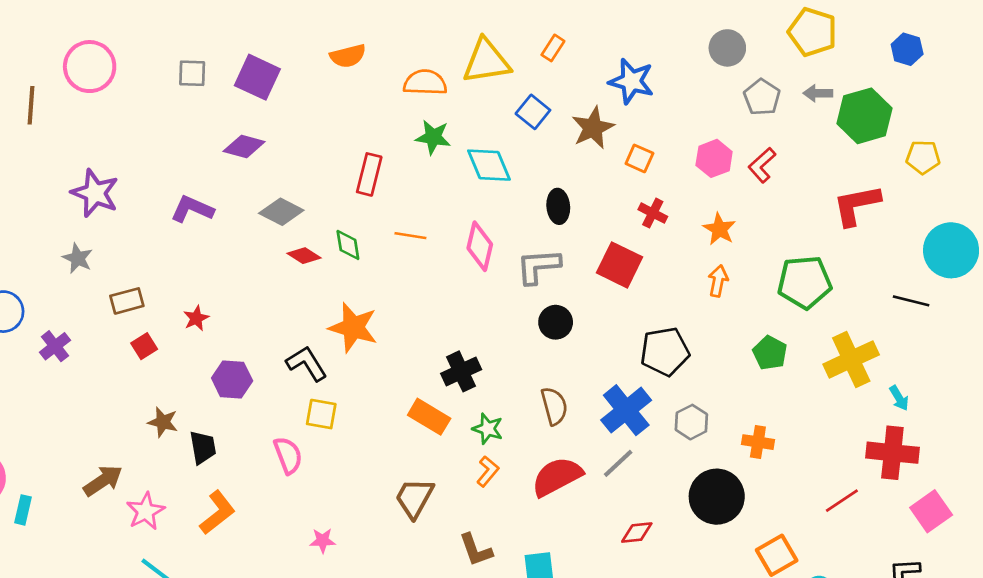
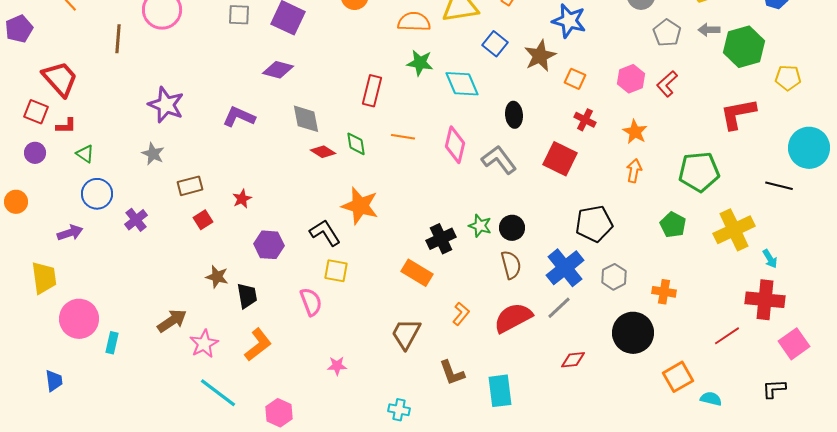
gray diamond: (281, 212) -> (306, 119), turned 52
gray L-shape: (538, 266) -> (499, 160), turned 57
black circle: (556, 322) -> (512, 228), moved
green star: (488, 429) -> (480, 226), moved

